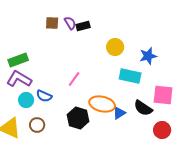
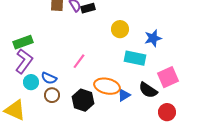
purple L-shape: (19, 79) -> (24, 61), turned 95
pink square: (163, 95) -> (168, 77), turned -30
brown circle: (37, 125) -> (52, 95), moved

